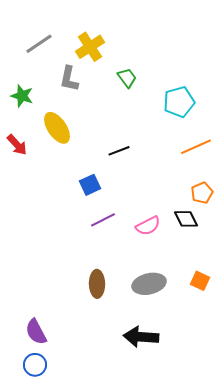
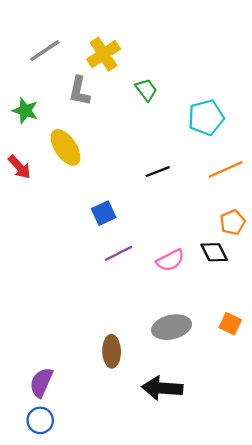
black line: (119, 151) -> (158, 172), moved
brown ellipse: (97, 284) -> (112, 351), moved
purple semicircle: (36, 332) -> (41, 382), turned 52

